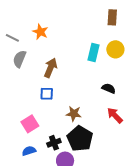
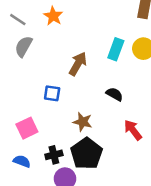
brown arrow: (51, 68) -> (78, 64), moved
black semicircle: (109, 88) -> (114, 94), moved
blue semicircle: (29, 151) -> (22, 161), turned 32

